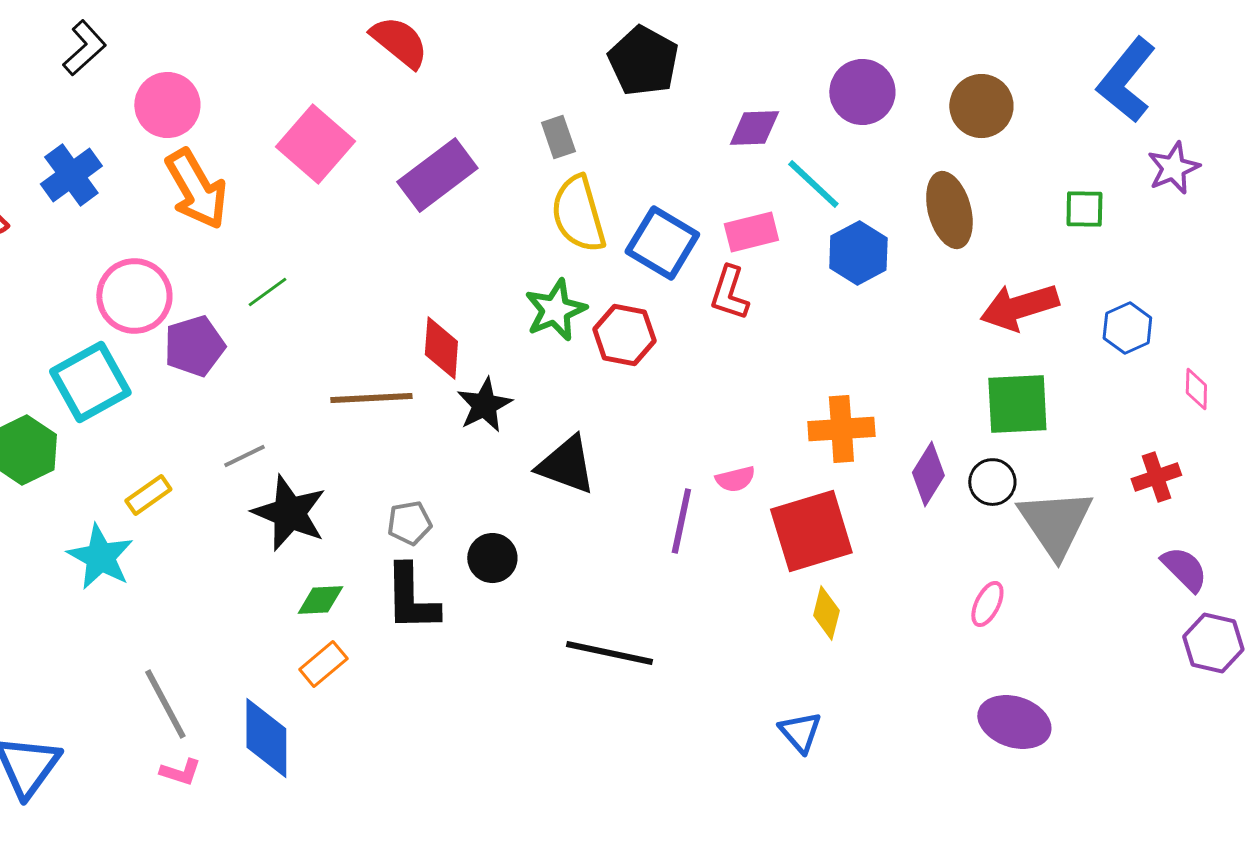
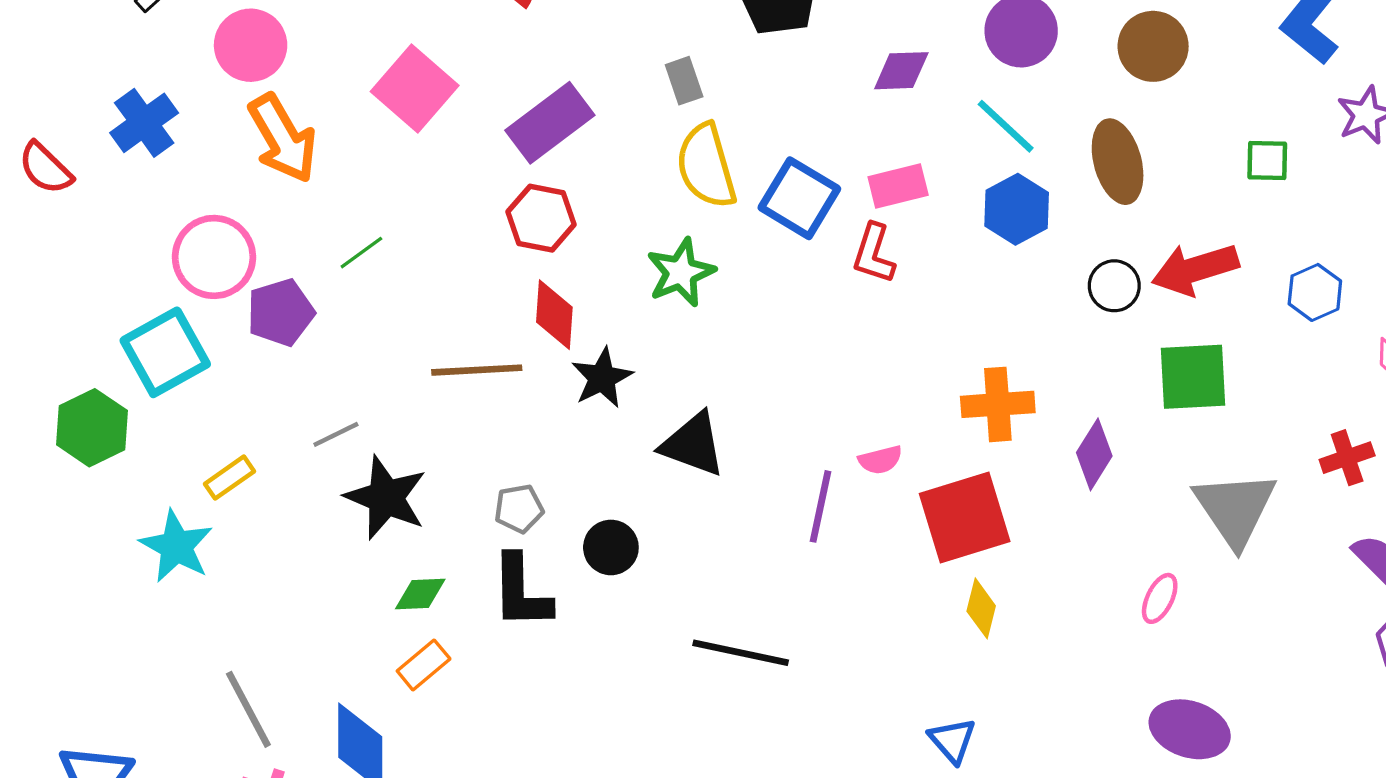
cyan line: (813, 184) -> (1006, 126), moved
red hexagon: (624, 335) -> (541, 218), moved
black circle: (992, 482) -> (1114, 286), moved

